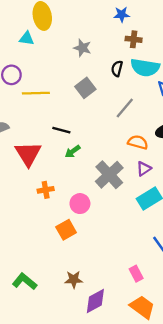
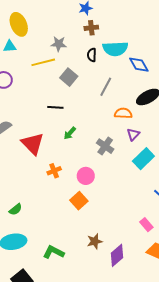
brown cross: (134, 39) -> (91, 28), moved
yellow line: (36, 93) -> (43, 62), moved
black line: (61, 130) -> (55, 107), moved
gray cross: (109, 175) -> (105, 146), size x0.7

